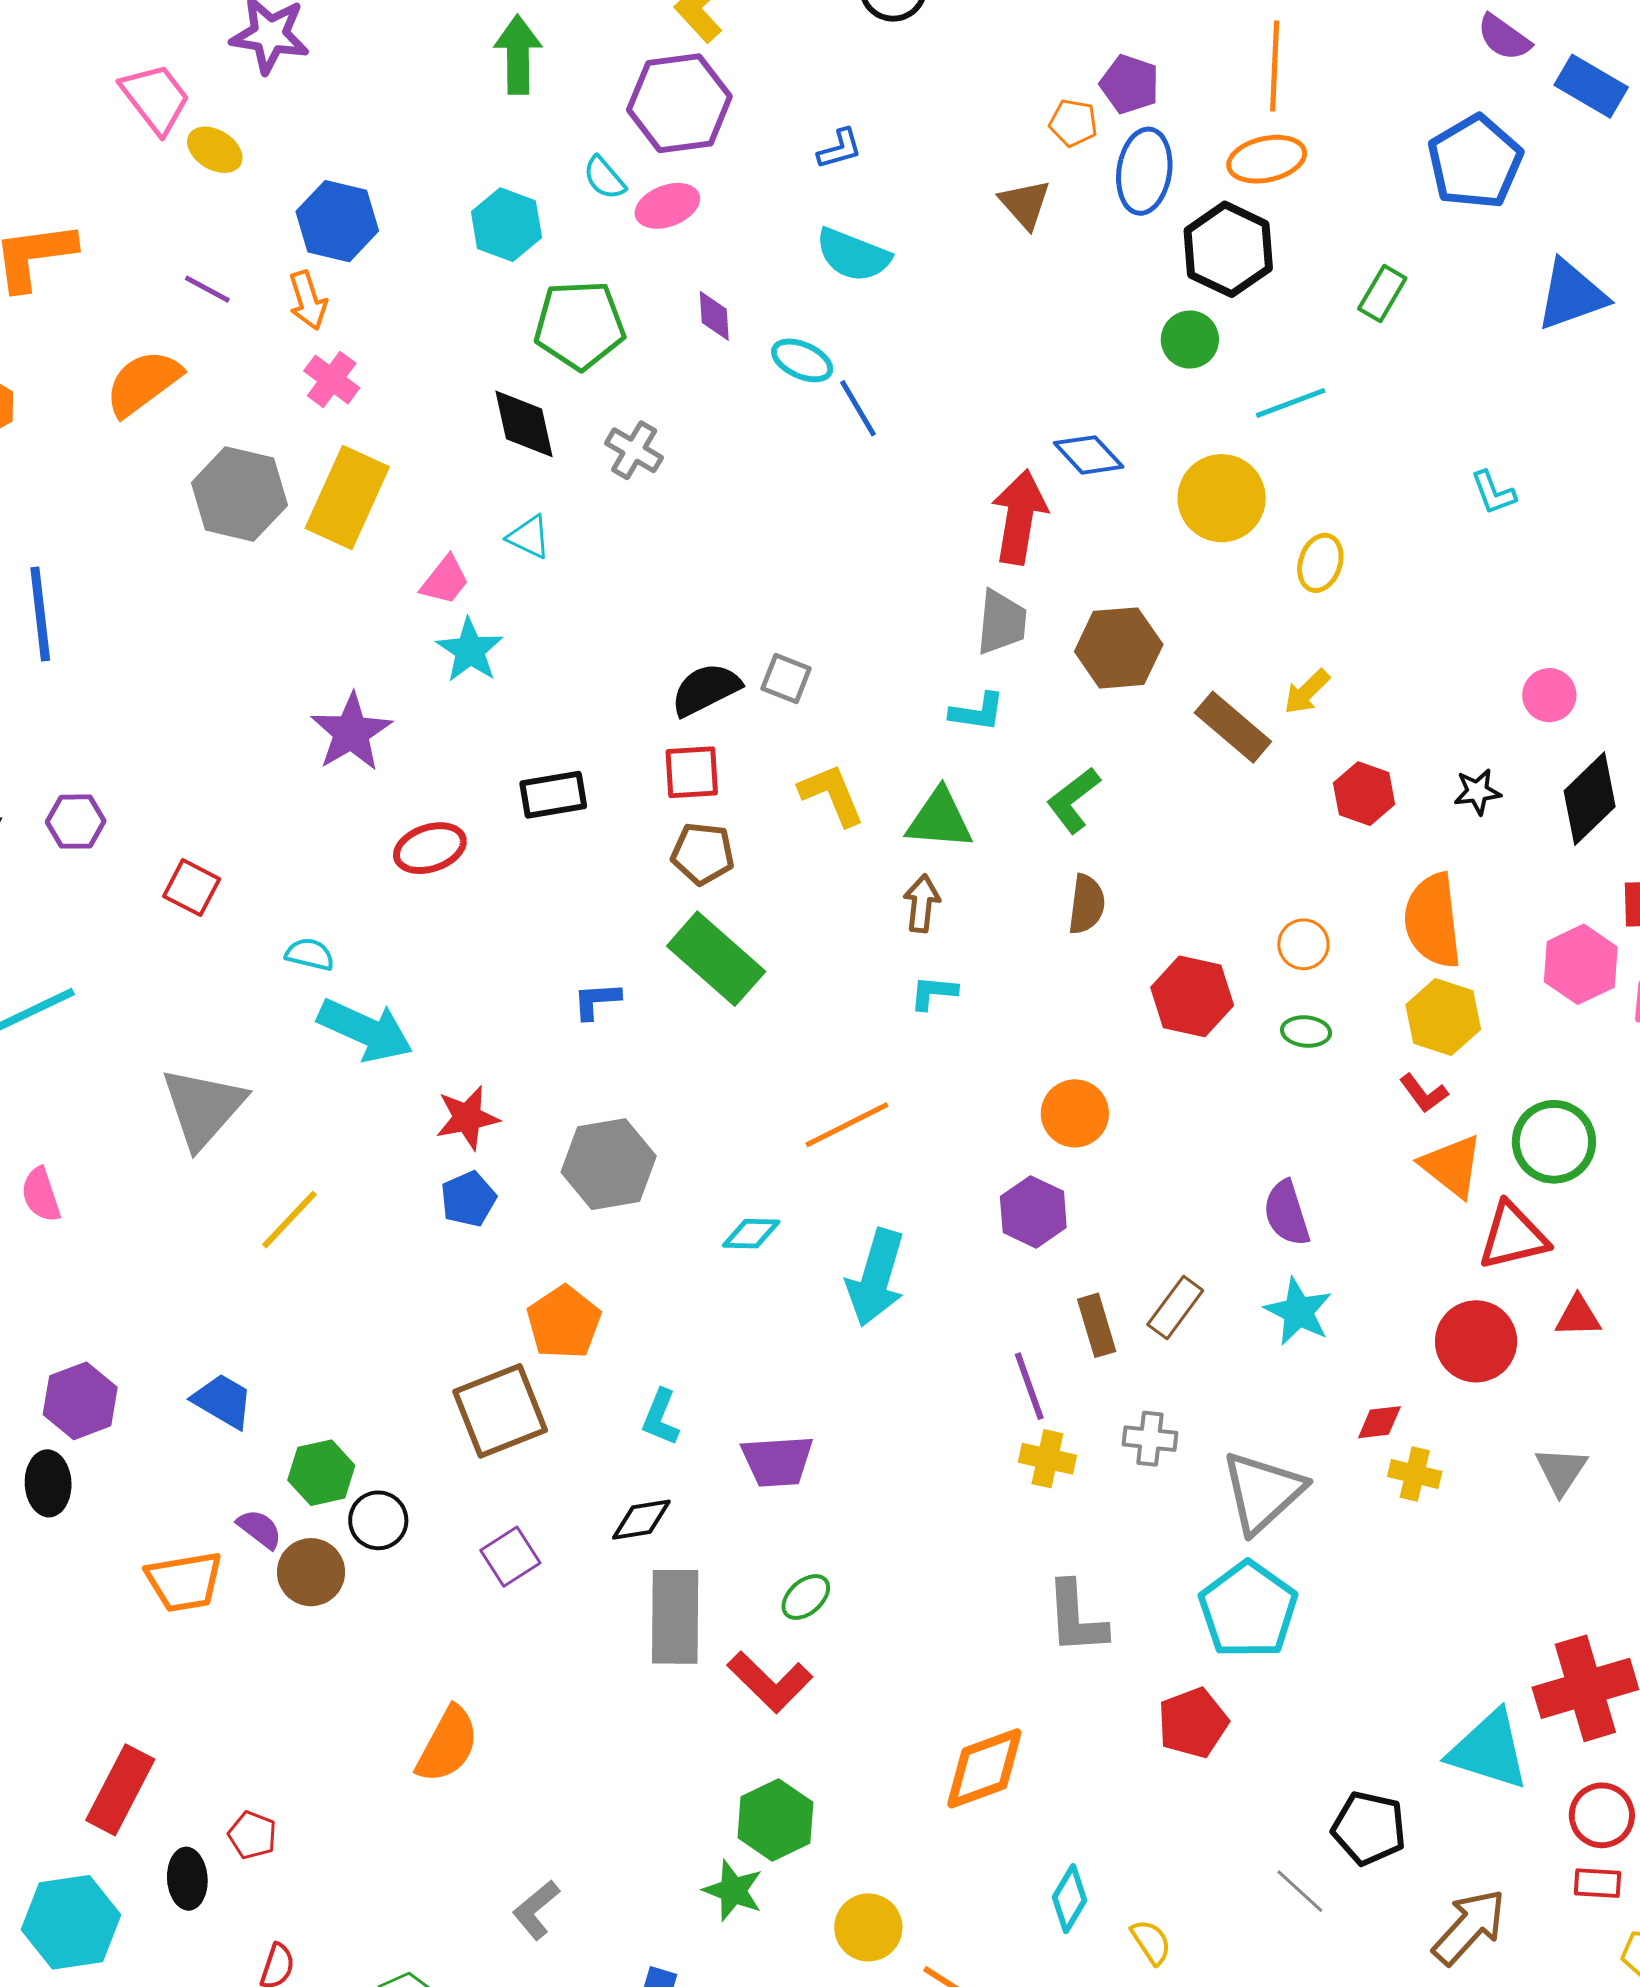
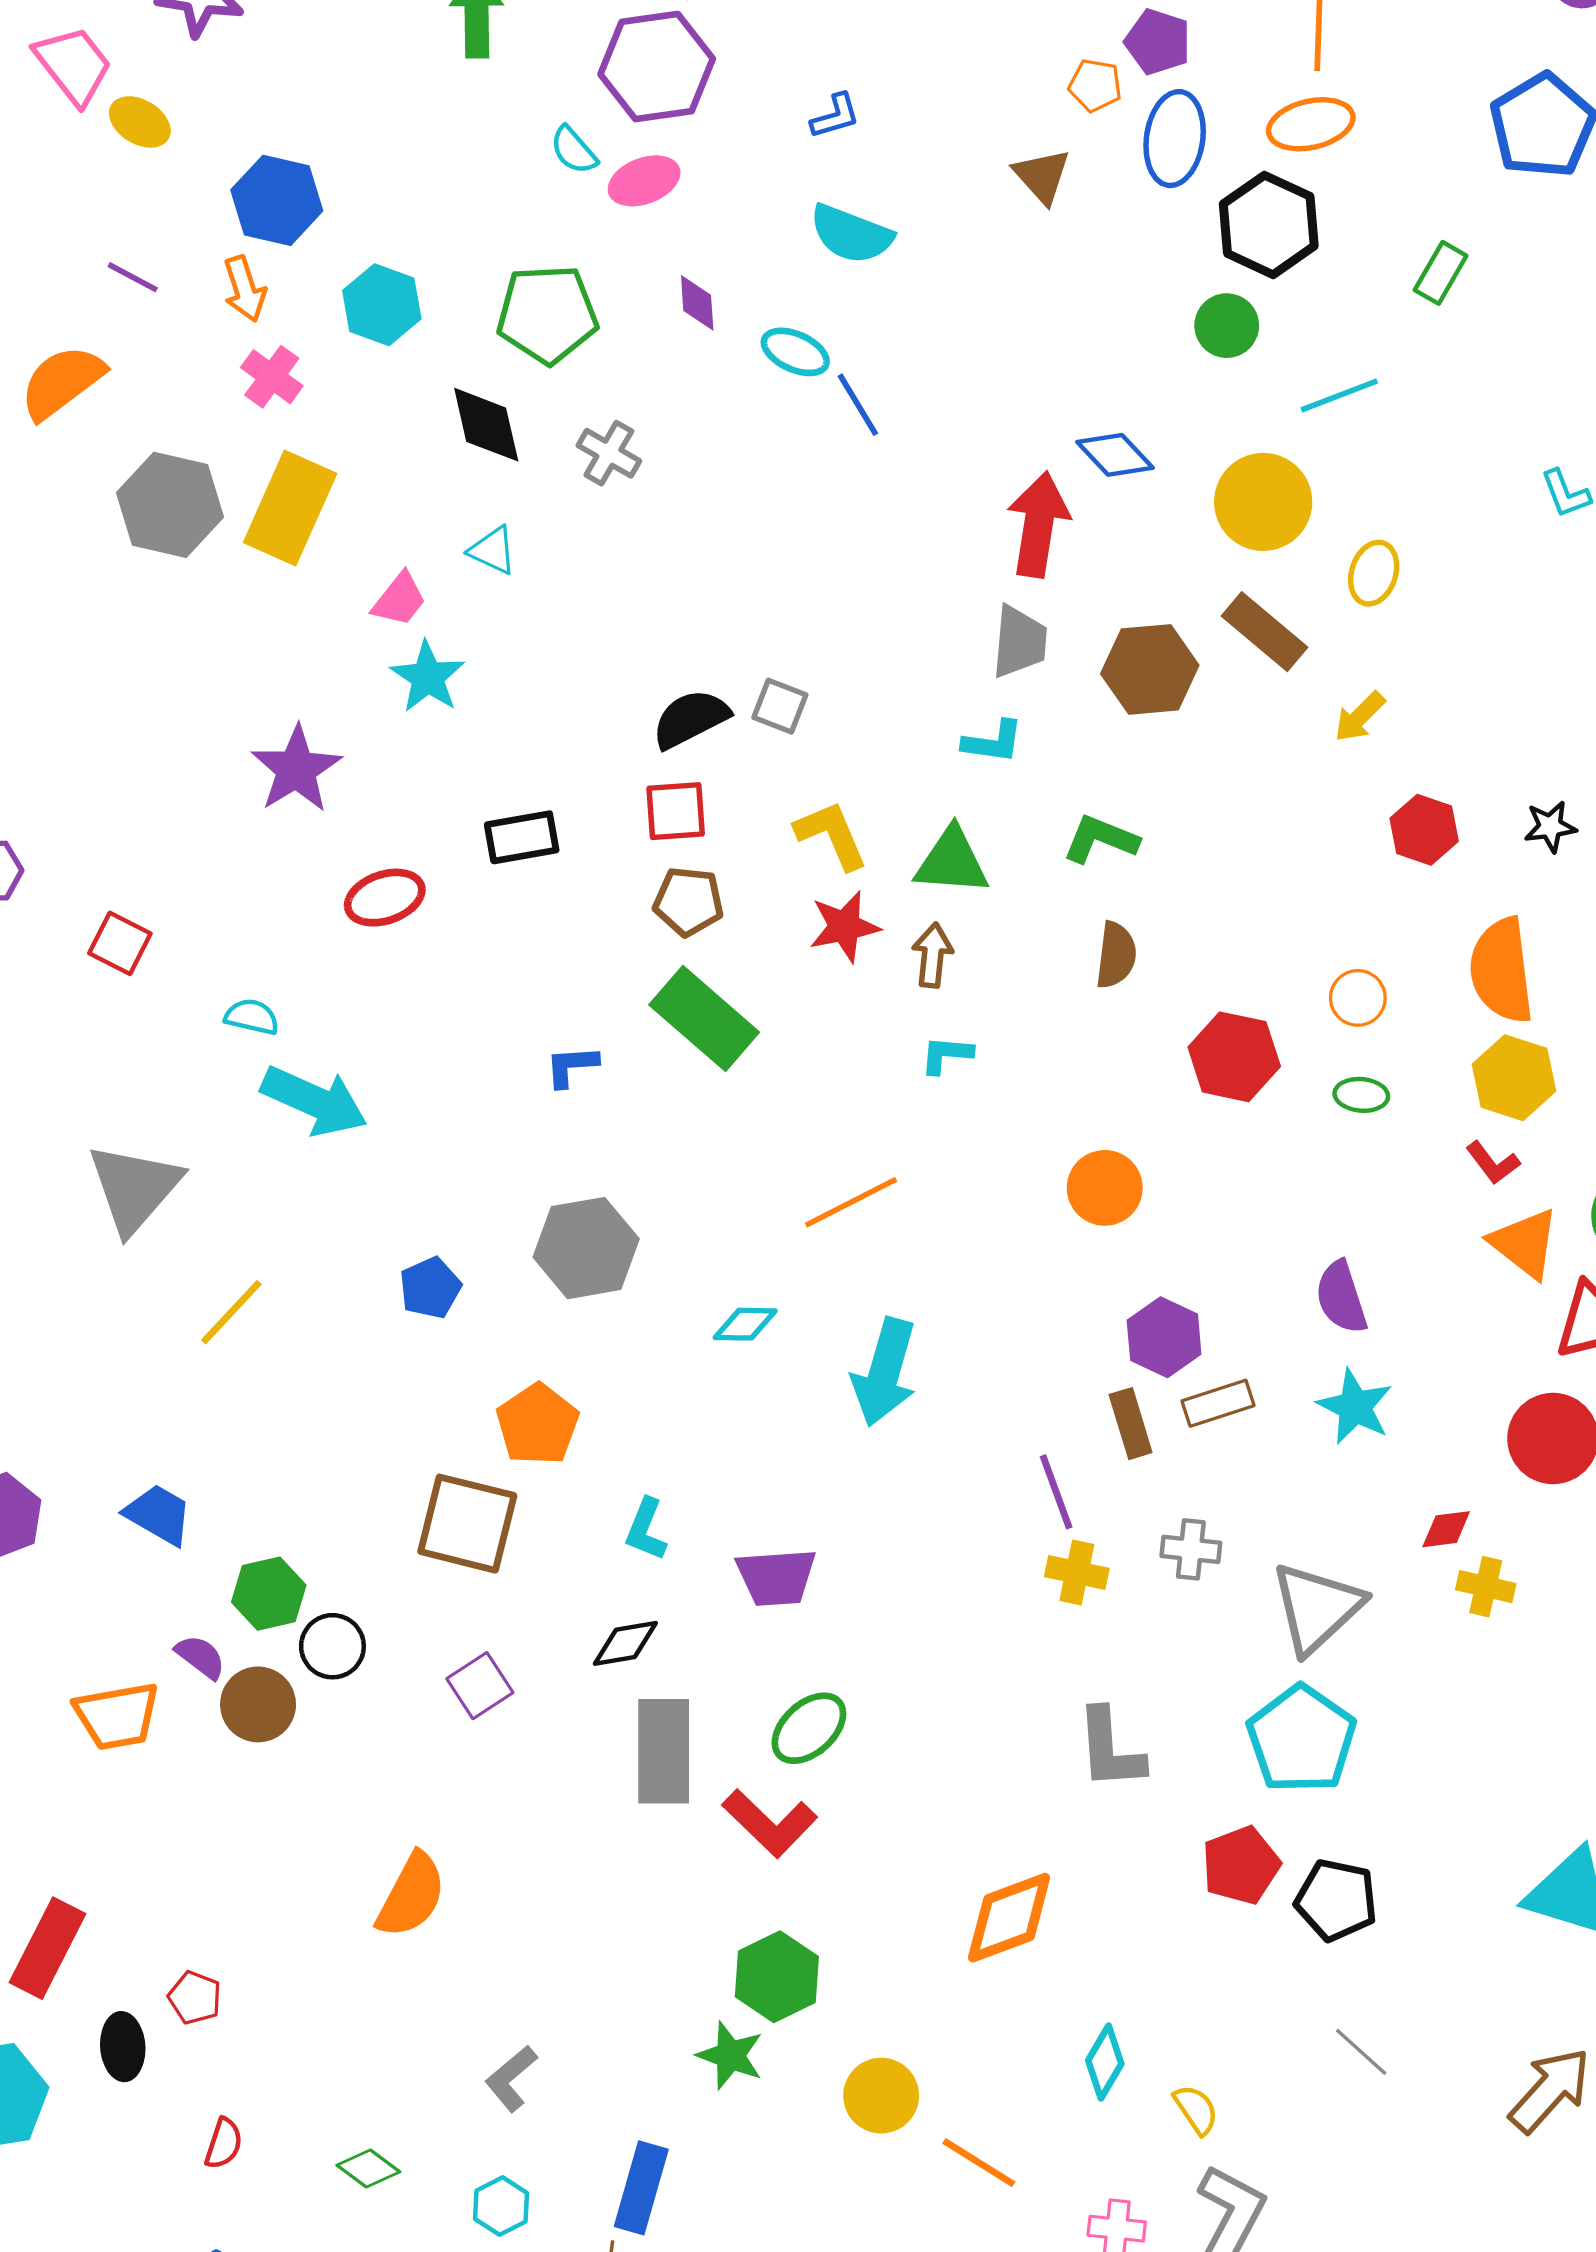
cyan hexagon: (506, 225) -> (382, 305), moved
brown rectangle: (1233, 727) -> (1265, 632), moved
green L-shape: (1073, 800) -> (1101, 839), turned 60
red star: (467, 1118) -> (844, 926), moved
purple hexagon: (1033, 1212) -> (1164, 1337), moved
brown rectangle: (1175, 1308) -> (1218, 1403), turned 36
brown square: (500, 1411) -> (467, 1524), turned 36
green ellipse: (806, 1597) -> (809, 1728), size x1.4
black pentagon: (1369, 1828) -> (1336, 1900), moved

